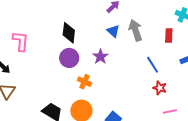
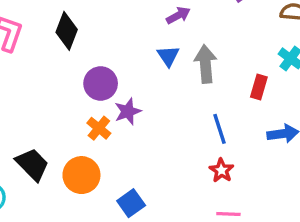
black diamond: (69, 33) -> (67, 31), moved
purple star: (100, 57) -> (128, 111), moved
purple circle: (69, 58) -> (101, 83), moved

